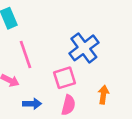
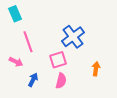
orange arrow: (103, 95) -> (96, 69), moved
blue arrow: (32, 104) -> (33, 80), turned -64

